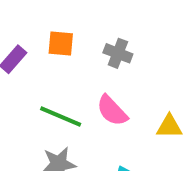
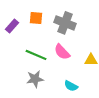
gray cross: (118, 53) -> (65, 23), size x1.5

